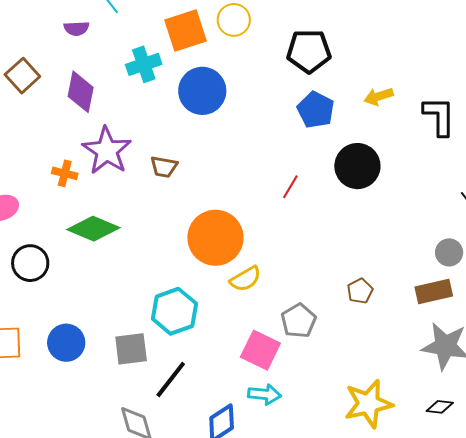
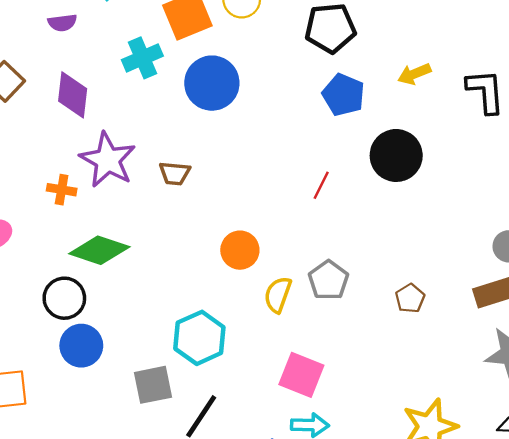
orange circle: (215, 238) -> (240, 250), size x0.6
black circle: (30, 263) -> (64, 298), moved
yellow semicircle: (245, 279) -> (278, 295), turned 144
gray pentagon: (298, 321) -> (329, 280), moved
blue circle: (66, 343) -> (81, 346), moved

